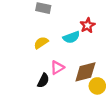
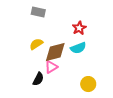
cyan semicircle: (71, 37) -> (78, 48), moved
brown diamond: (85, 72) -> (55, 52), moved

